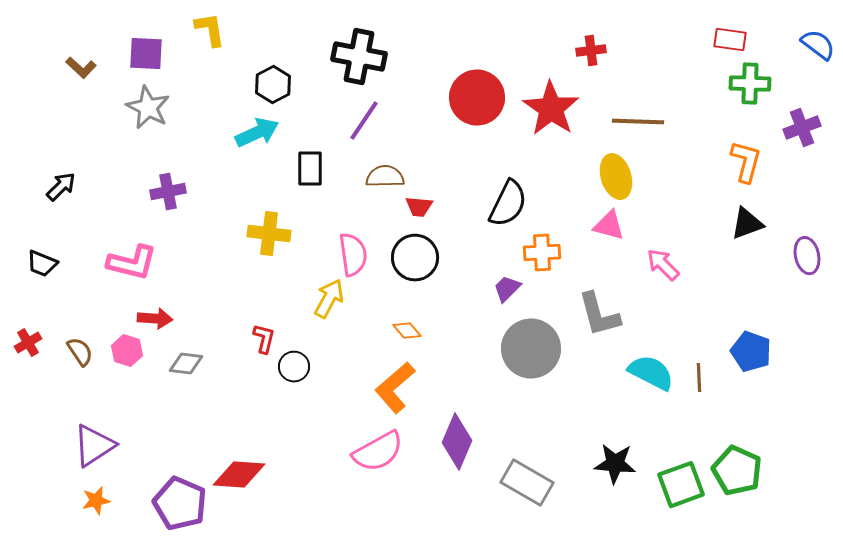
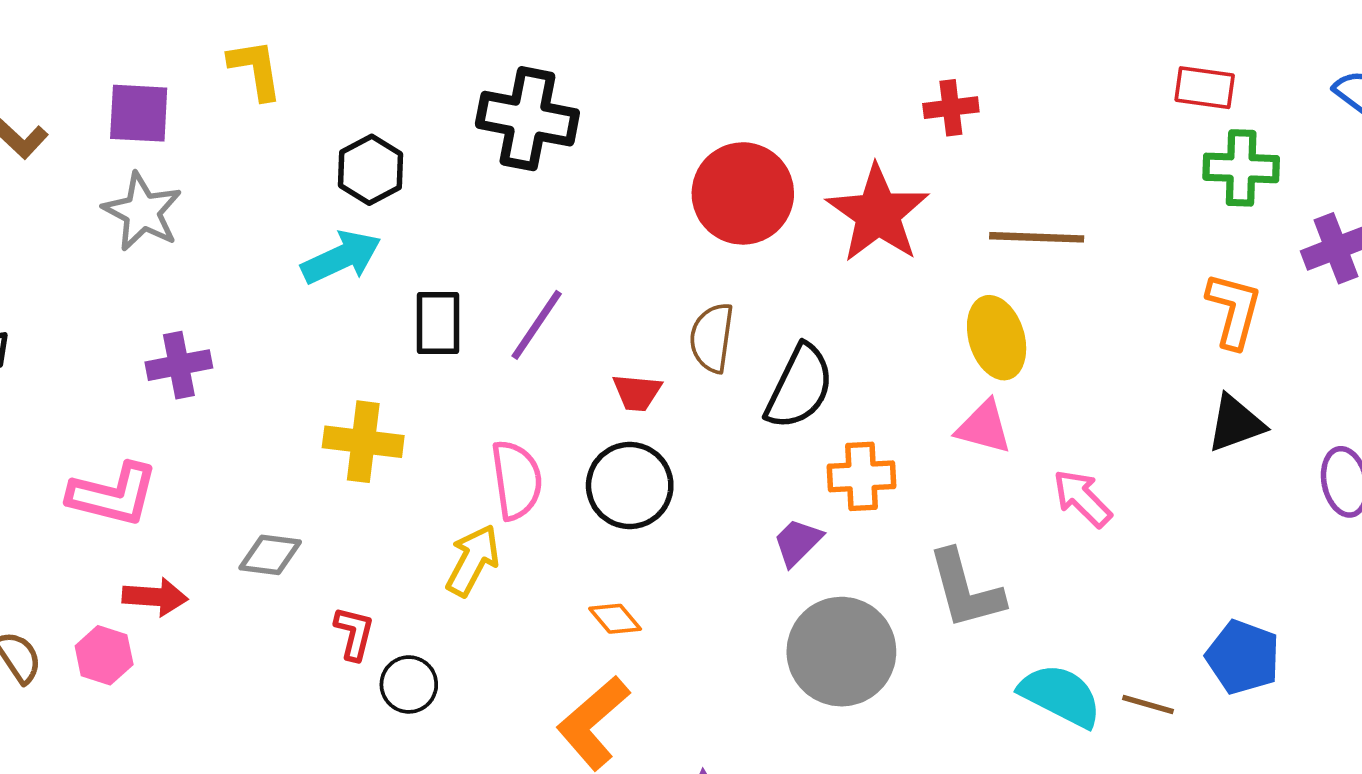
purple line: (364, 121) -> (537, 325), moved
brown semicircle: (385, 177) -> (712, 338), moved, turned -81
gray diamond: (186, 364) -> (270, 555), moved
brown line: (699, 378) -> (1148, 705), turned -72

